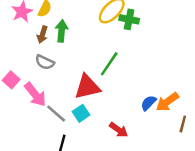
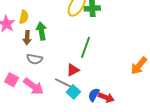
red triangle: (87, 87) -> (73, 70), size x0.6
blue semicircle: (148, 103) -> (94, 95), moved
gray line: (56, 114) -> (63, 83), moved

